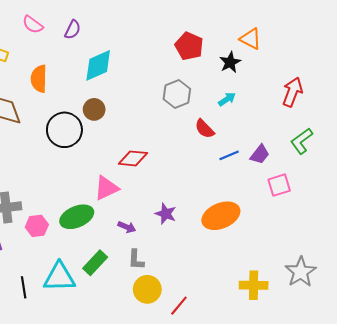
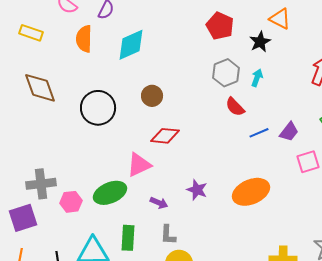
orange semicircle: (39, 79) -> (84, 39), moved
gray hexagon: (177, 94) -> (226, 73), moved
cyan arrow: (227, 99) -> (257, 78), turned -36
brown circle: (94, 109) -> (152, 96), moved
green rectangle: (95, 263) -> (128, 238), turned -40

